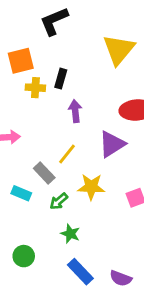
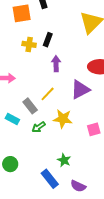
orange square: (21, 61) -> (22, 13), moved
green star: (70, 234) -> (64, 160), moved

